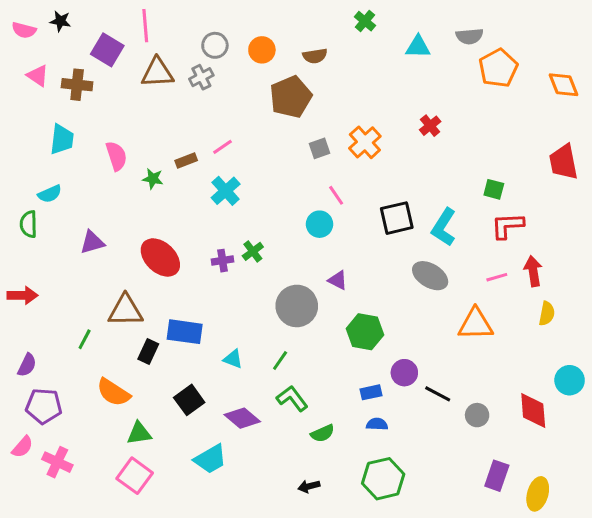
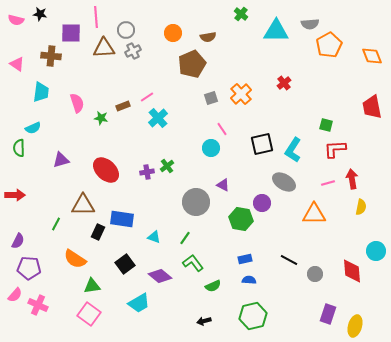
gray circle: (215, 45) -> (126, 30), moved
cyan triangle: (418, 47) -> (276, 31), size x1.5
purple square: (107, 50) -> (71, 33), turned -30
pink triangle: (38, 76) -> (17, 64), moved
cyan cross: (226, 191) -> (158, 118), moved
purple circle: (404, 373) -> (262, 203), moved

